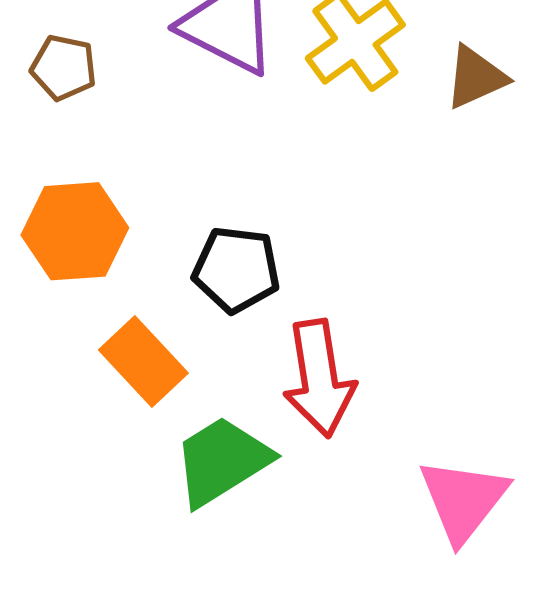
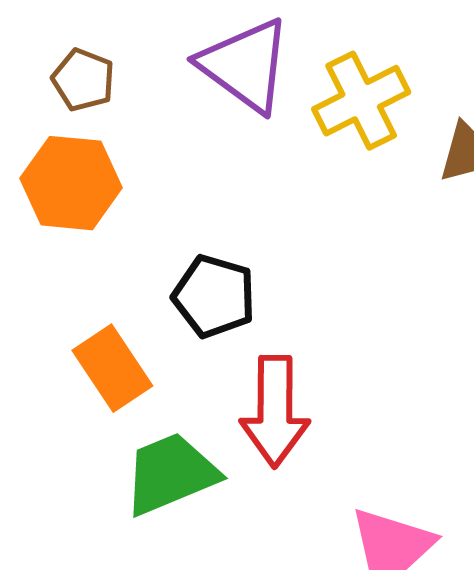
orange hexagon: (75, 231) -> (71, 183), moved

